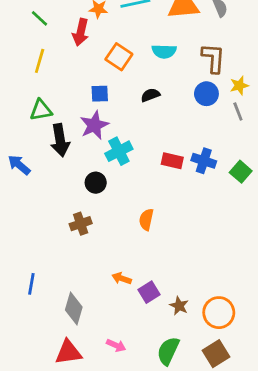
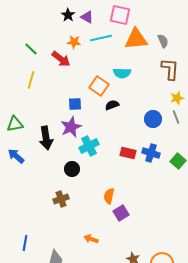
red arrow: (81, 32) -> (61, 59), turned -66
orange square: (119, 57) -> (99, 86), moved
brown L-shape: (213, 58) -> (170, 69), moved
blue circle: (206, 94) -> (153, 119), moved
green triangle: (41, 110) -> (15, 124), moved
purple square: (149, 292) -> (121, 213), moved

